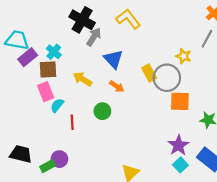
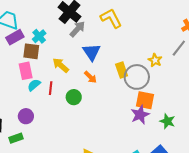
red line: (72, 122) -> (51, 88), moved
purple star: (178, 145) -> (140, 115), moved
purple circle: (59, 159) -> (26, 116), moved

